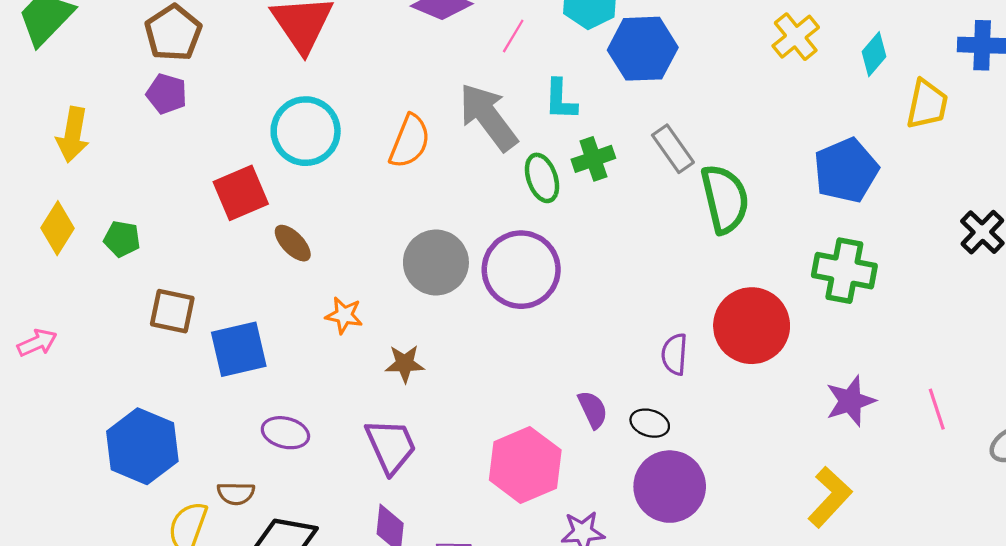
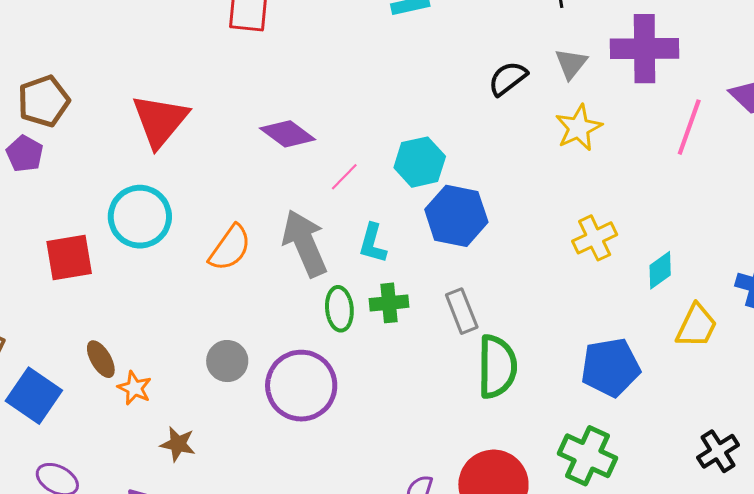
brown ellipse: (293, 243) -> (101, 359), moved
gray circle: (436, 263) -> (227, 361), size x0.7
blue square: (239, 349) -> (34, 396), turned 34

